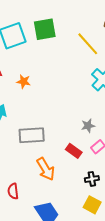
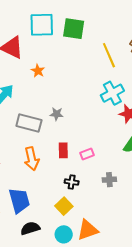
gray star: (88, 126) -> (57, 114), moved
red rectangle: (74, 151) -> (63, 150), turned 35

